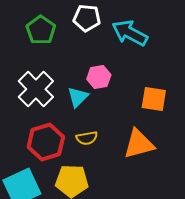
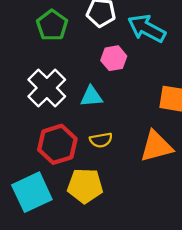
pink hexagon: (99, 77) -> (114, 58), moved
cyan triangle: (78, 97) -> (91, 96), turned 40

